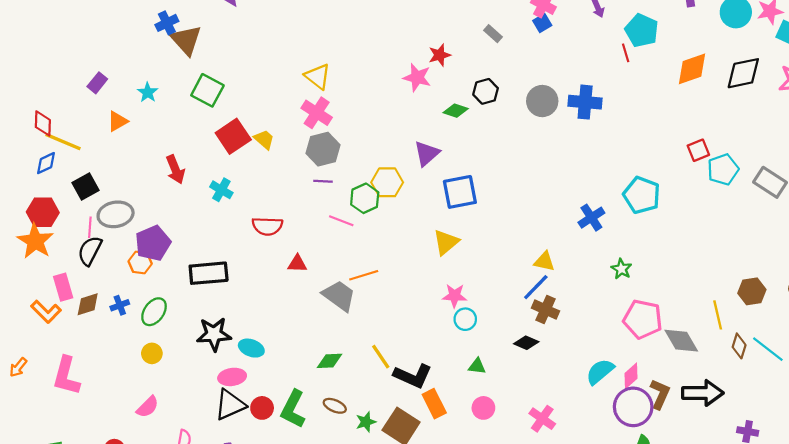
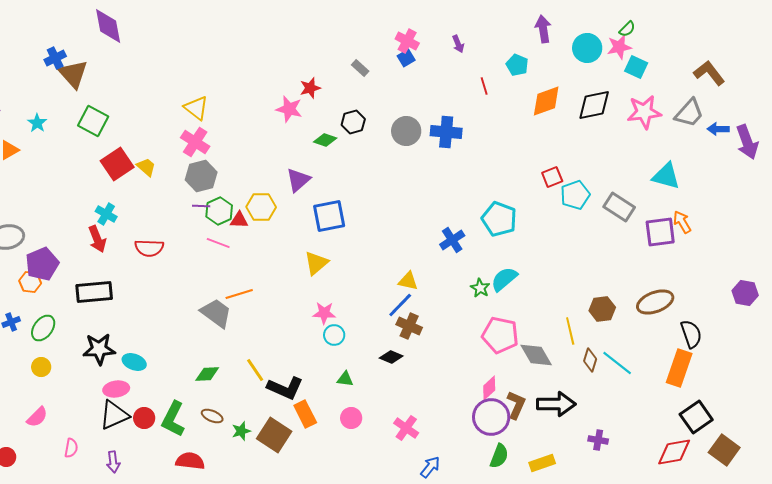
cyan pentagon: (642, 30) -> (517, 65), moved, size x0.7
red arrow: (175, 169) -> (97, 239), moved
green hexagon: (365, 198) -> (219, 211), moved
red triangle: (297, 264) -> (239, 220), moved
cyan semicircle: (600, 372) -> (504, 279), moved

